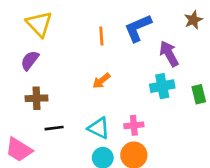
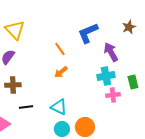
orange line: (101, 36) -> (60, 49), moved, turned -32
pink cross: (134, 125) -> (113, 95), moved

